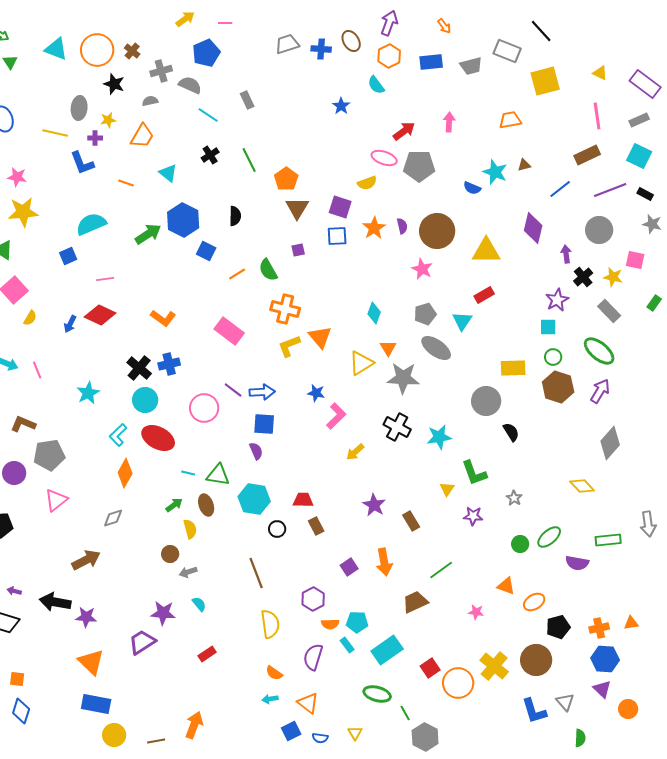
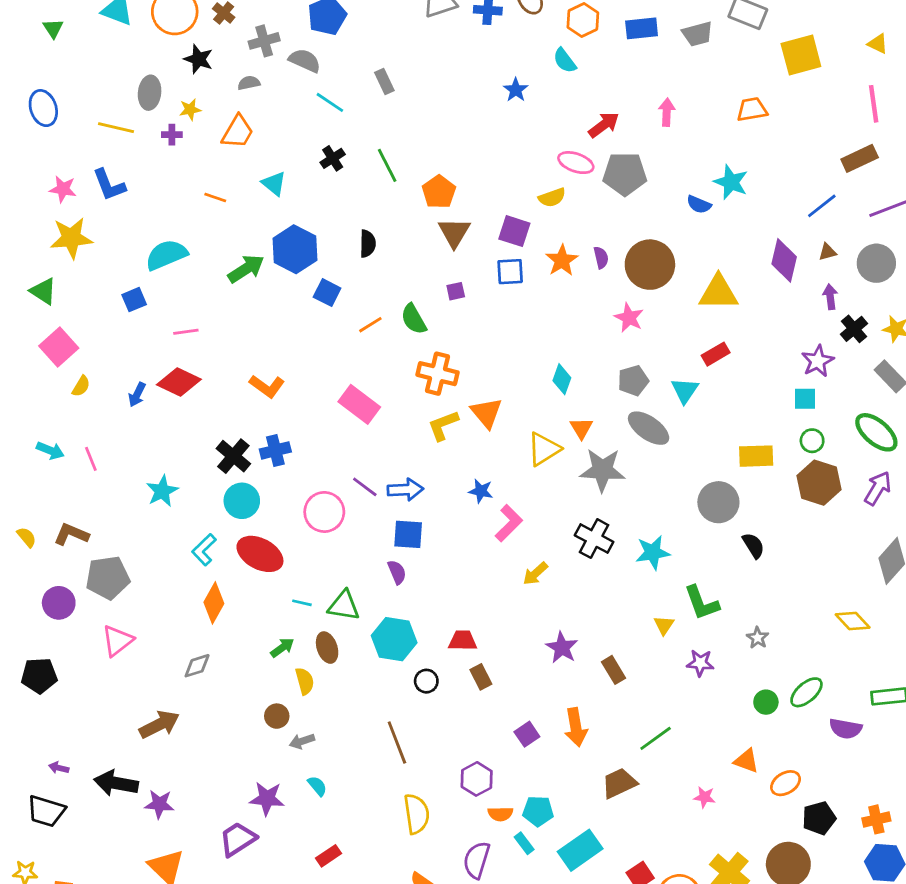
blue L-shape: (82, 163) -> (109, 185), moved
brown triangle: (524, 165) -> (827, 252), moved

